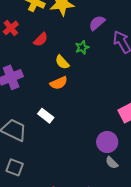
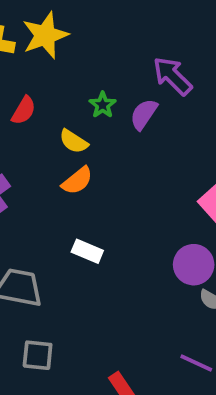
purple semicircle: (97, 23) -> (144, 114), moved
white rectangle: (46, 116) -> (87, 251), moved

